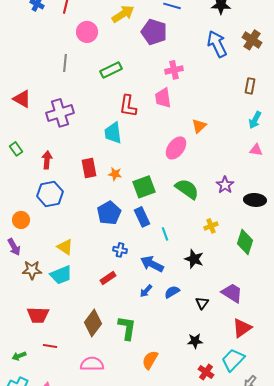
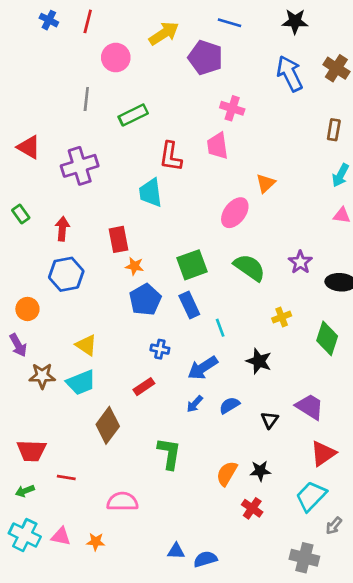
green rectangle: (111, 70) -> (133, 115), moved
pink cross: (174, 70) -> (232, 108), turned 30
orange star: (115, 174) -> (134, 266), moved
blue arrow: (152, 264) -> (203, 368), turned -60
red trapezoid: (38, 315) -> (31, 451), moved
brown diamond: (93, 323) -> (108, 425), moved
orange semicircle: (150, 360) -> (227, 474), moved
red cross: (206, 372) -> (252, 508), moved

